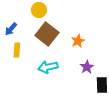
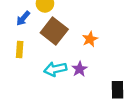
blue arrow: (11, 29) -> (23, 18), moved
purple star: (87, 67) -> (80, 69), moved

